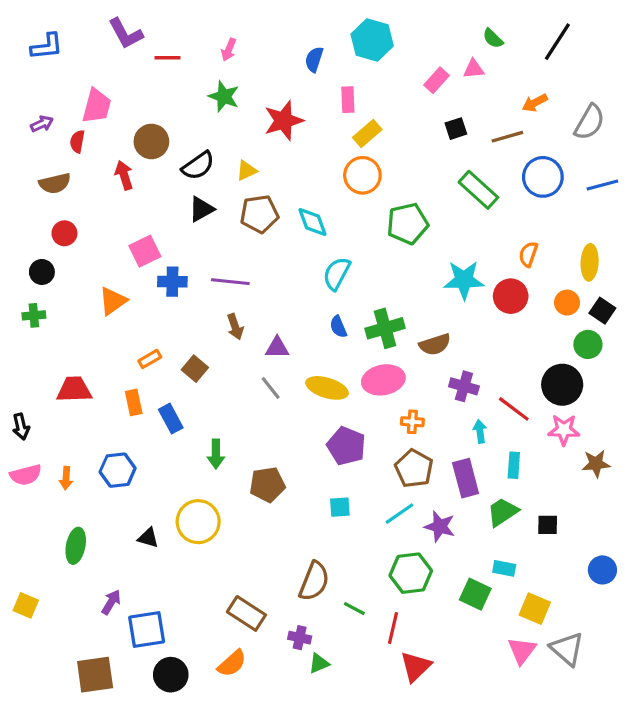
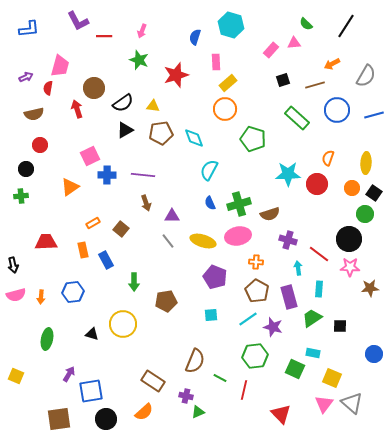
yellow triangle: (246, 170) -> (153, 106), turned 32
green pentagon: (408, 224) -> (253, 139), turned 30
red triangle: (416, 667) -> (281, 414), moved, turned -30

